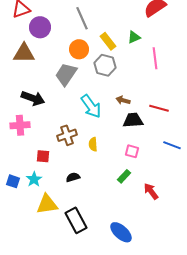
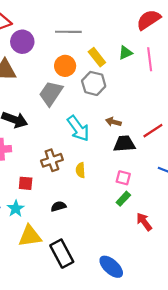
gray line: (82, 18) -> (68, 32), turned -65
pink line: (155, 58) -> (150, 59), moved
red line: (159, 108) -> (153, 131), turned -48
green rectangle: (124, 176) -> (123, 199), moved

